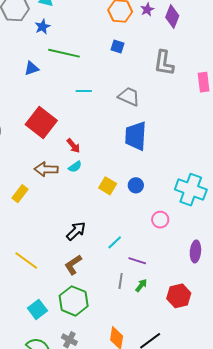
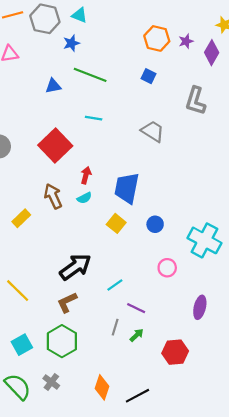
cyan line: (84, 91) -> (94, 118), moved
blue trapezoid: (136, 136) -> (127, 188), moved
red arrow: (73, 146) -> (86, 175), turned -133
brown arrow: (46, 169) -> (53, 196), turned 55
blue circle: (136, 185) -> (155, 224), moved
black arrow: (76, 231) -> (75, 267), size x1.4

